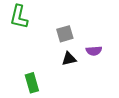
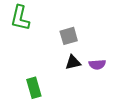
purple semicircle: (94, 51) -> (97, 64), moved

